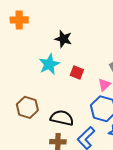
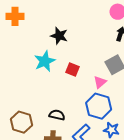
brown hexagon: (27, 107) -> (21, 122), moved
black semicircle: (62, 118) -> (57, 115), size x0.7

